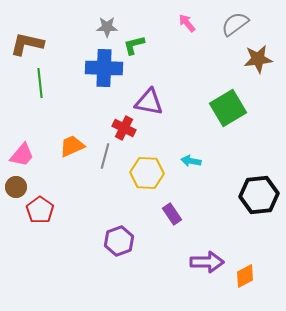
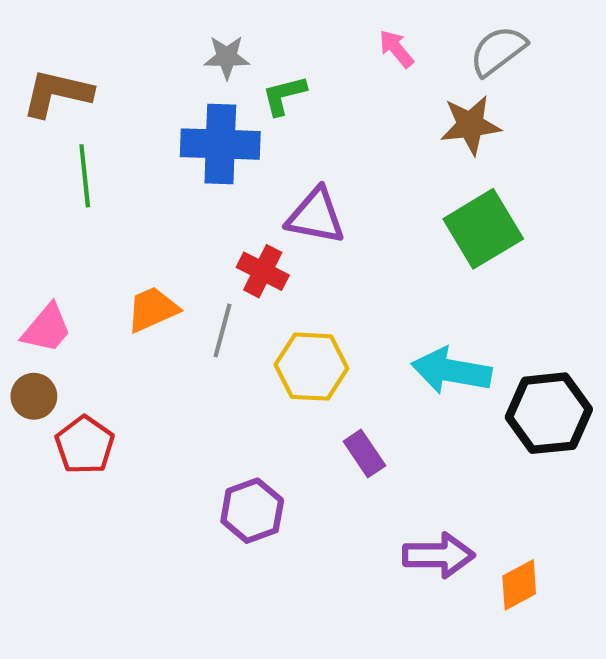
brown star: (258, 59) -> (470, 125), moved
cyan arrow: (191, 161) -> (451, 371), moved, size x1.8

